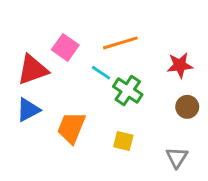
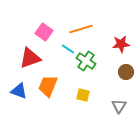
red triangle: (33, 70) -> (30, 58), moved
blue triangle: (28, 110) -> (19, 91), moved, turned 48

